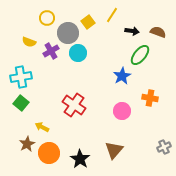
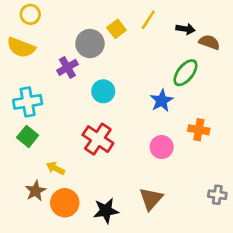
yellow circle: (47, 18) -> (30, 14), moved
black arrow: (132, 31) -> (185, 29), moved
yellow semicircle: (29, 42) -> (21, 48), moved, size x1.5
cyan circle: (78, 53) -> (103, 91), moved
gray cross: (164, 147) -> (217, 195), turned 32
black star: (80, 159) -> (106, 211), turned 30

